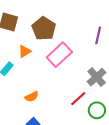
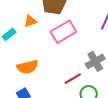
orange semicircle: (32, 97) -> (28, 67), size x1.5

